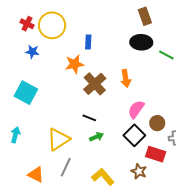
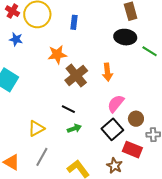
blue rectangle: (88, 42) -> (74, 22), moved
yellow triangle: (58, 139) -> (36, 128), size x0.7

